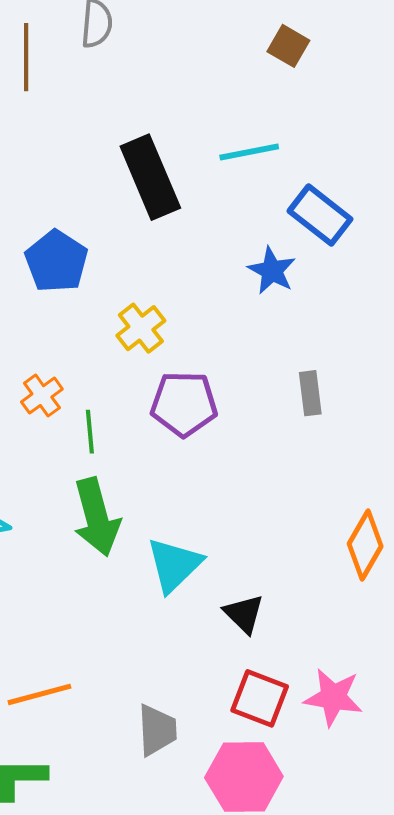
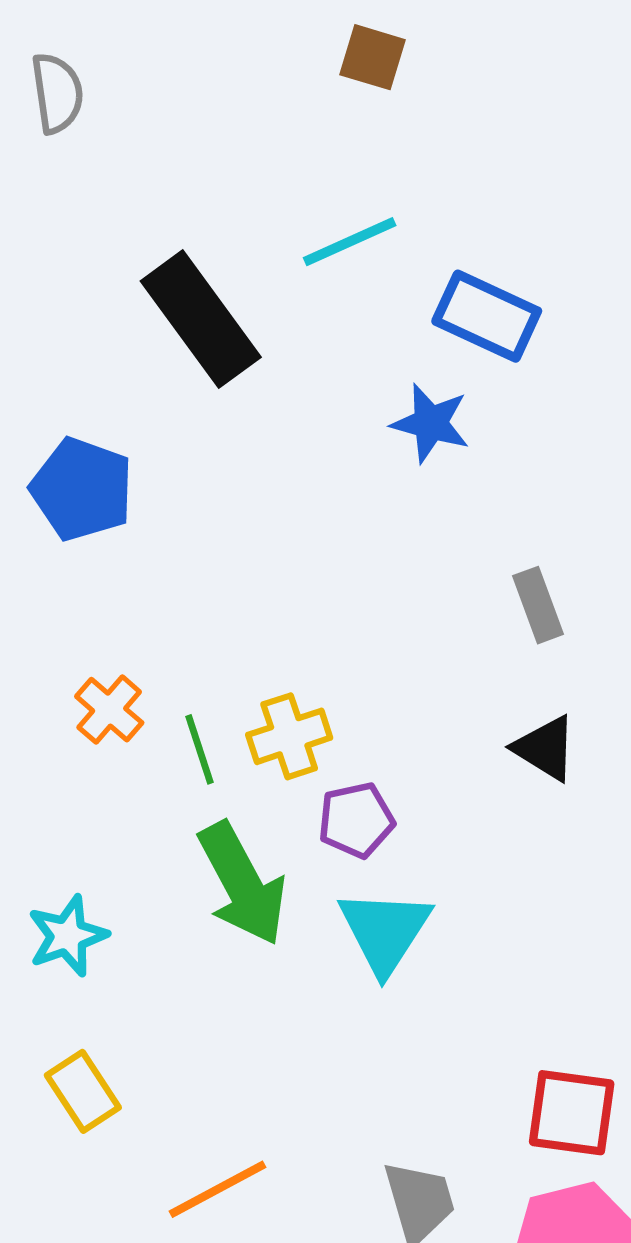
yellow cross: (141, 328) -> (289, 736), moved, turned 33
purple pentagon: (184, 404) -> (356, 820), moved, size x0.7
black triangle: (244, 614) -> (545, 748), moved

